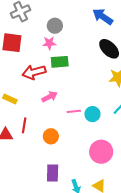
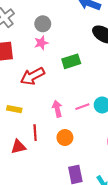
green rectangle: (60, 62) -> (71, 61), moved
pink arrow: (50, 97) -> (57, 109), moved, turned -63

